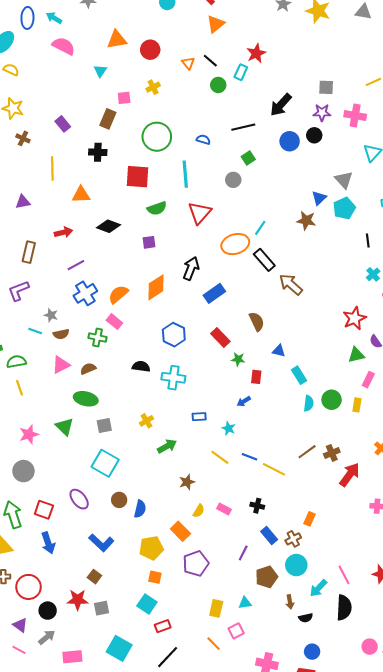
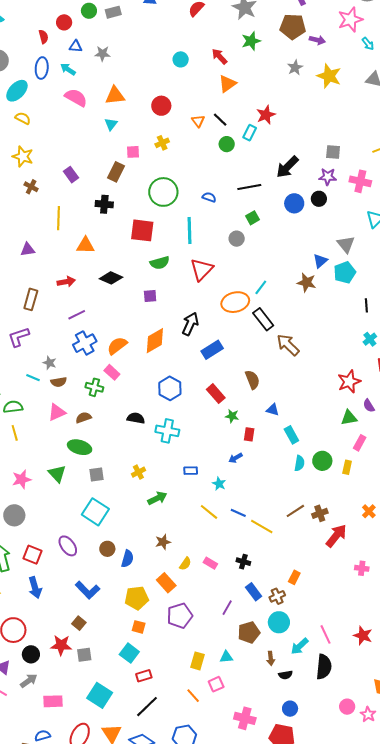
orange triangle: (117, 40) -> (115, 96), moved
brown star: (187, 482) -> (163, 542), moved

